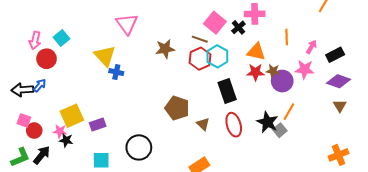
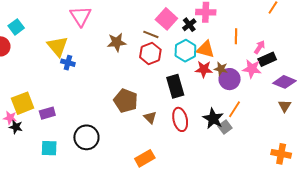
black rectangle: (335, 55) -> (267, 59), moved
cyan hexagon: (217, 56) -> (185, 51), moved
orange cross: (339, 155) -> (281, 154), turned 30

